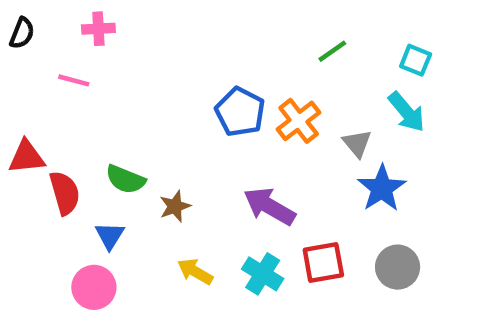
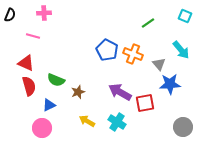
cyan square: (416, 60) -> (185, 16), moved
orange cross: (299, 121) -> (133, 54), turned -30
red triangle: (26, 157) -> (26, 63), moved, turned 30
blue star: (382, 188) -> (170, 84), turned 30
blue triangle: (110, 236) -> (49, 105), turned 32
red square: (323, 263) -> (145, 103), moved
gray circle: (398, 267) -> (183, 127), moved

